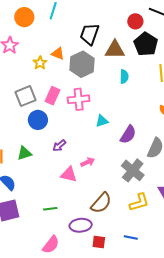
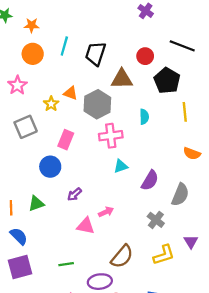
red circle: (135, 21) -> (145, 56), moved
black trapezoid: (90, 34) -> (95, 54), moved
brown triangle: (115, 50) -> (122, 79), moved
gray square: (26, 96) -> (26, 127), moved
pink cross: (79, 99) -> (111, 136), moved
gray cross: (133, 170) -> (156, 220), size x0.7

